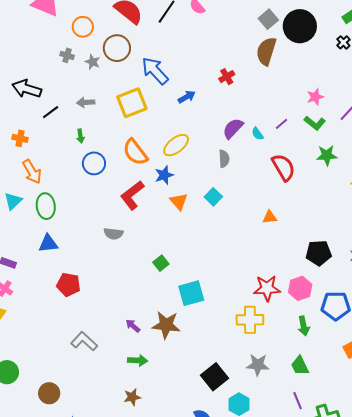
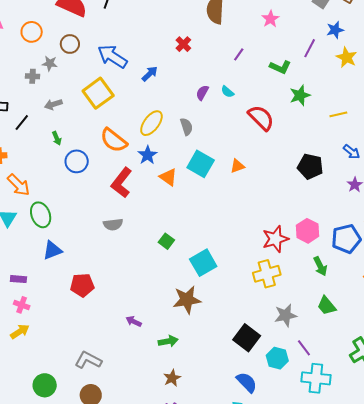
brown circle: (117, 48) -> (70, 44), size x0.7
gray cross: (67, 55) -> (33, 76), moved
pink star: (315, 97) -> (271, 19), moved
purple line: (282, 124) -> (239, 54), moved
purple semicircle: (233, 128) -> (202, 93), size x0.7
gray semicircle: (224, 159) -> (186, 127), moved
cyan square: (213, 197) -> (201, 164), size x1.5
orange triangle: (270, 217) -> (237, 166), moved
black pentagon: (319, 253) -> (310, 167), moved, turned 30
purple arrow: (133, 326) -> (134, 321), moved
gray L-shape: (84, 341) -> (88, 360), moved
purple line: (298, 401) -> (304, 348), moved

